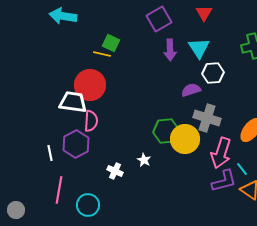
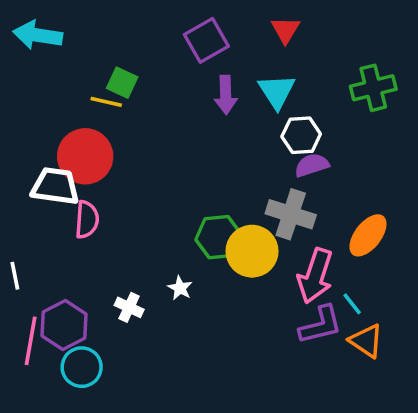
purple semicircle: (191, 90) -> (312, 165), moved
purple hexagon: (76, 144) -> (64, 325), moved

